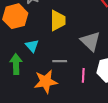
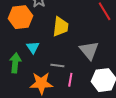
pink line: (83, 75) -> (70, 80), moved

